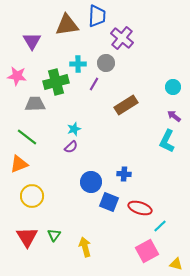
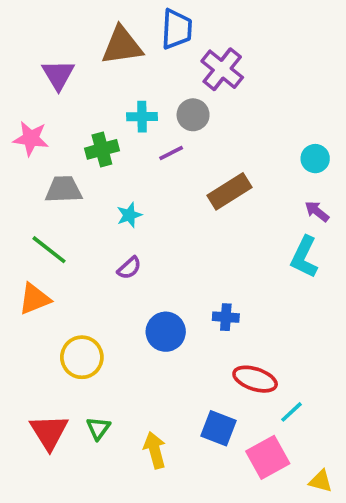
green cross: (56, 82) -> (102, 149), size x0.7
purple line: (94, 84) -> (171, 153), turned 32
cyan star: (74, 129) -> (129, 215), moved
yellow circle: (32, 196) -> (82, 357), moved
blue square: (109, 202) -> (219, 428), moved

